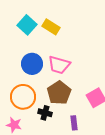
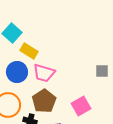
yellow rectangle: (51, 27) -> (29, 51), moved

